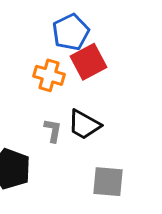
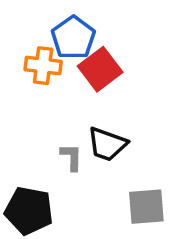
orange cross: (49, 75) -> (43, 66), moved

